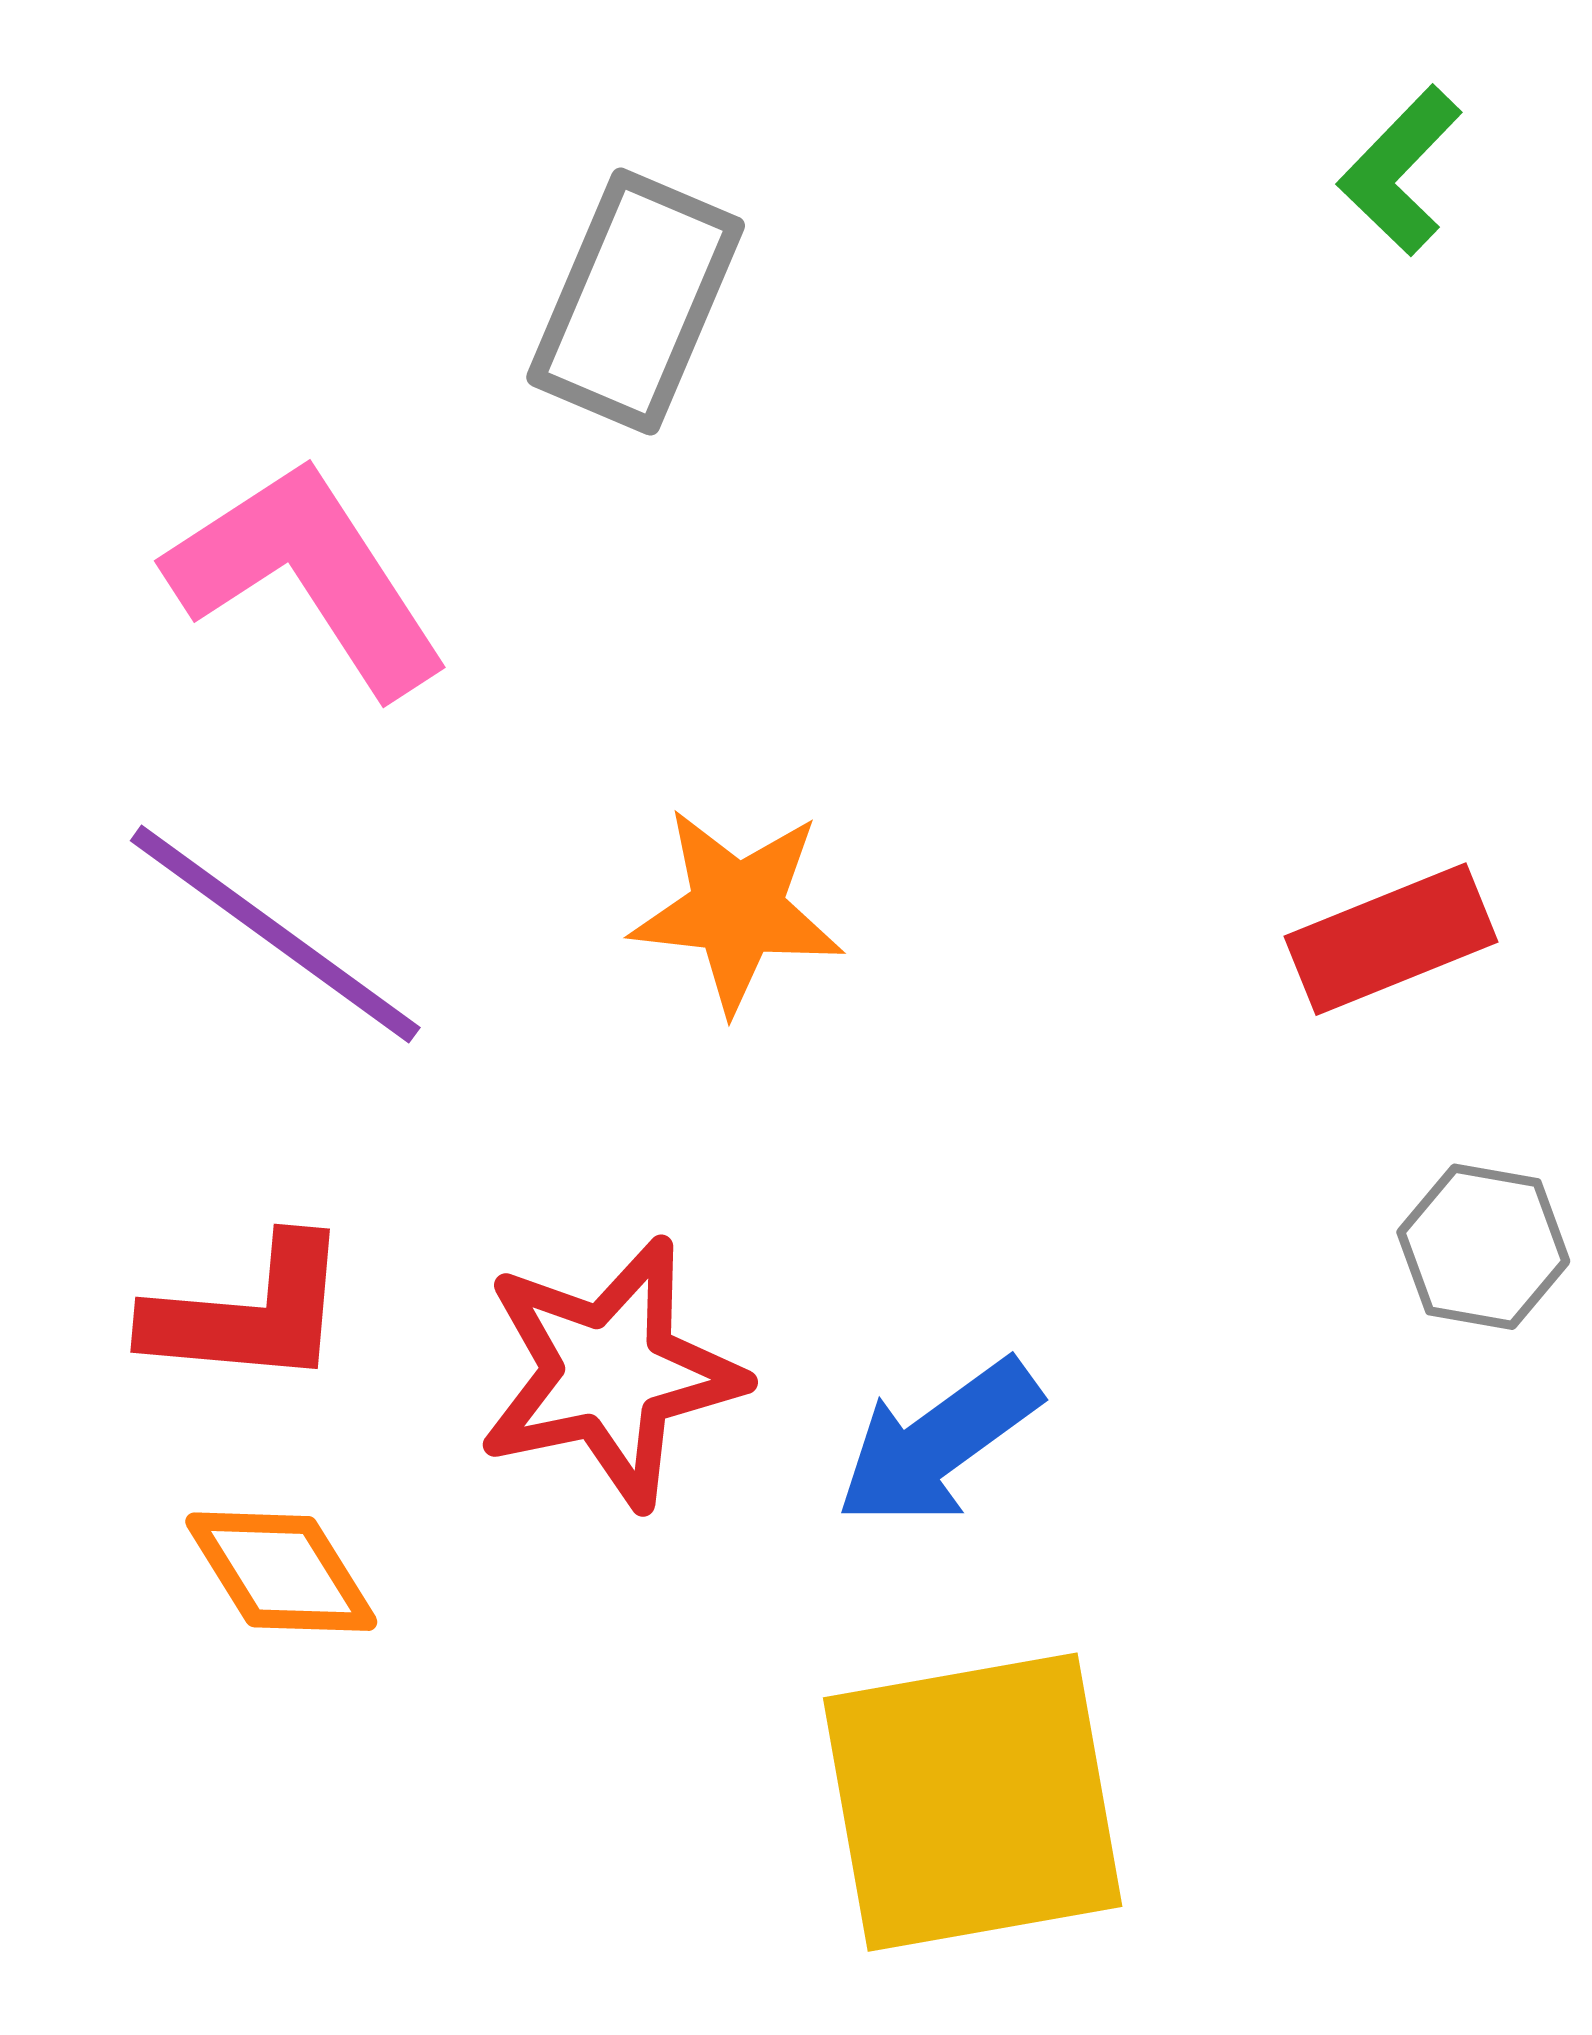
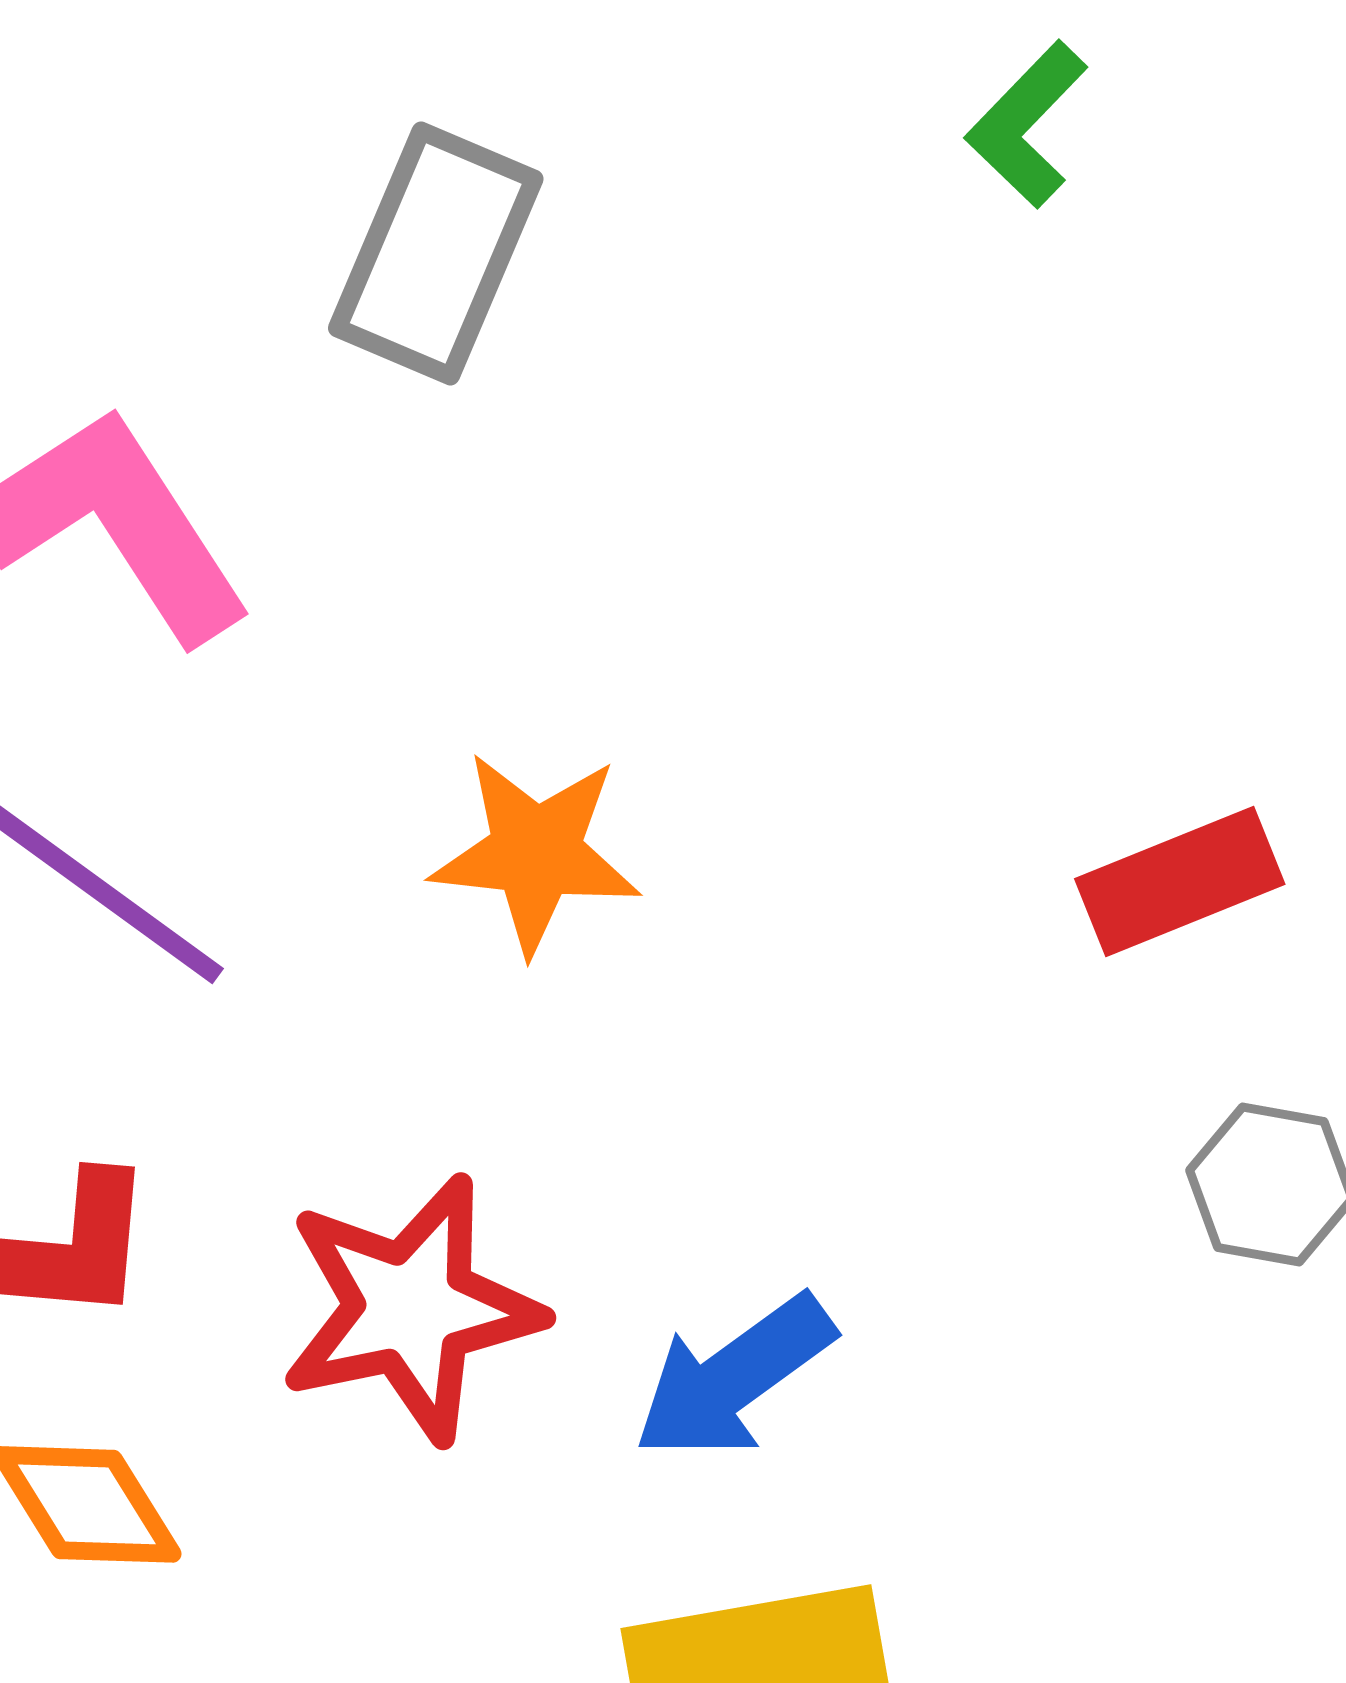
green L-shape: (1400, 171) -> (1027, 124), moved

